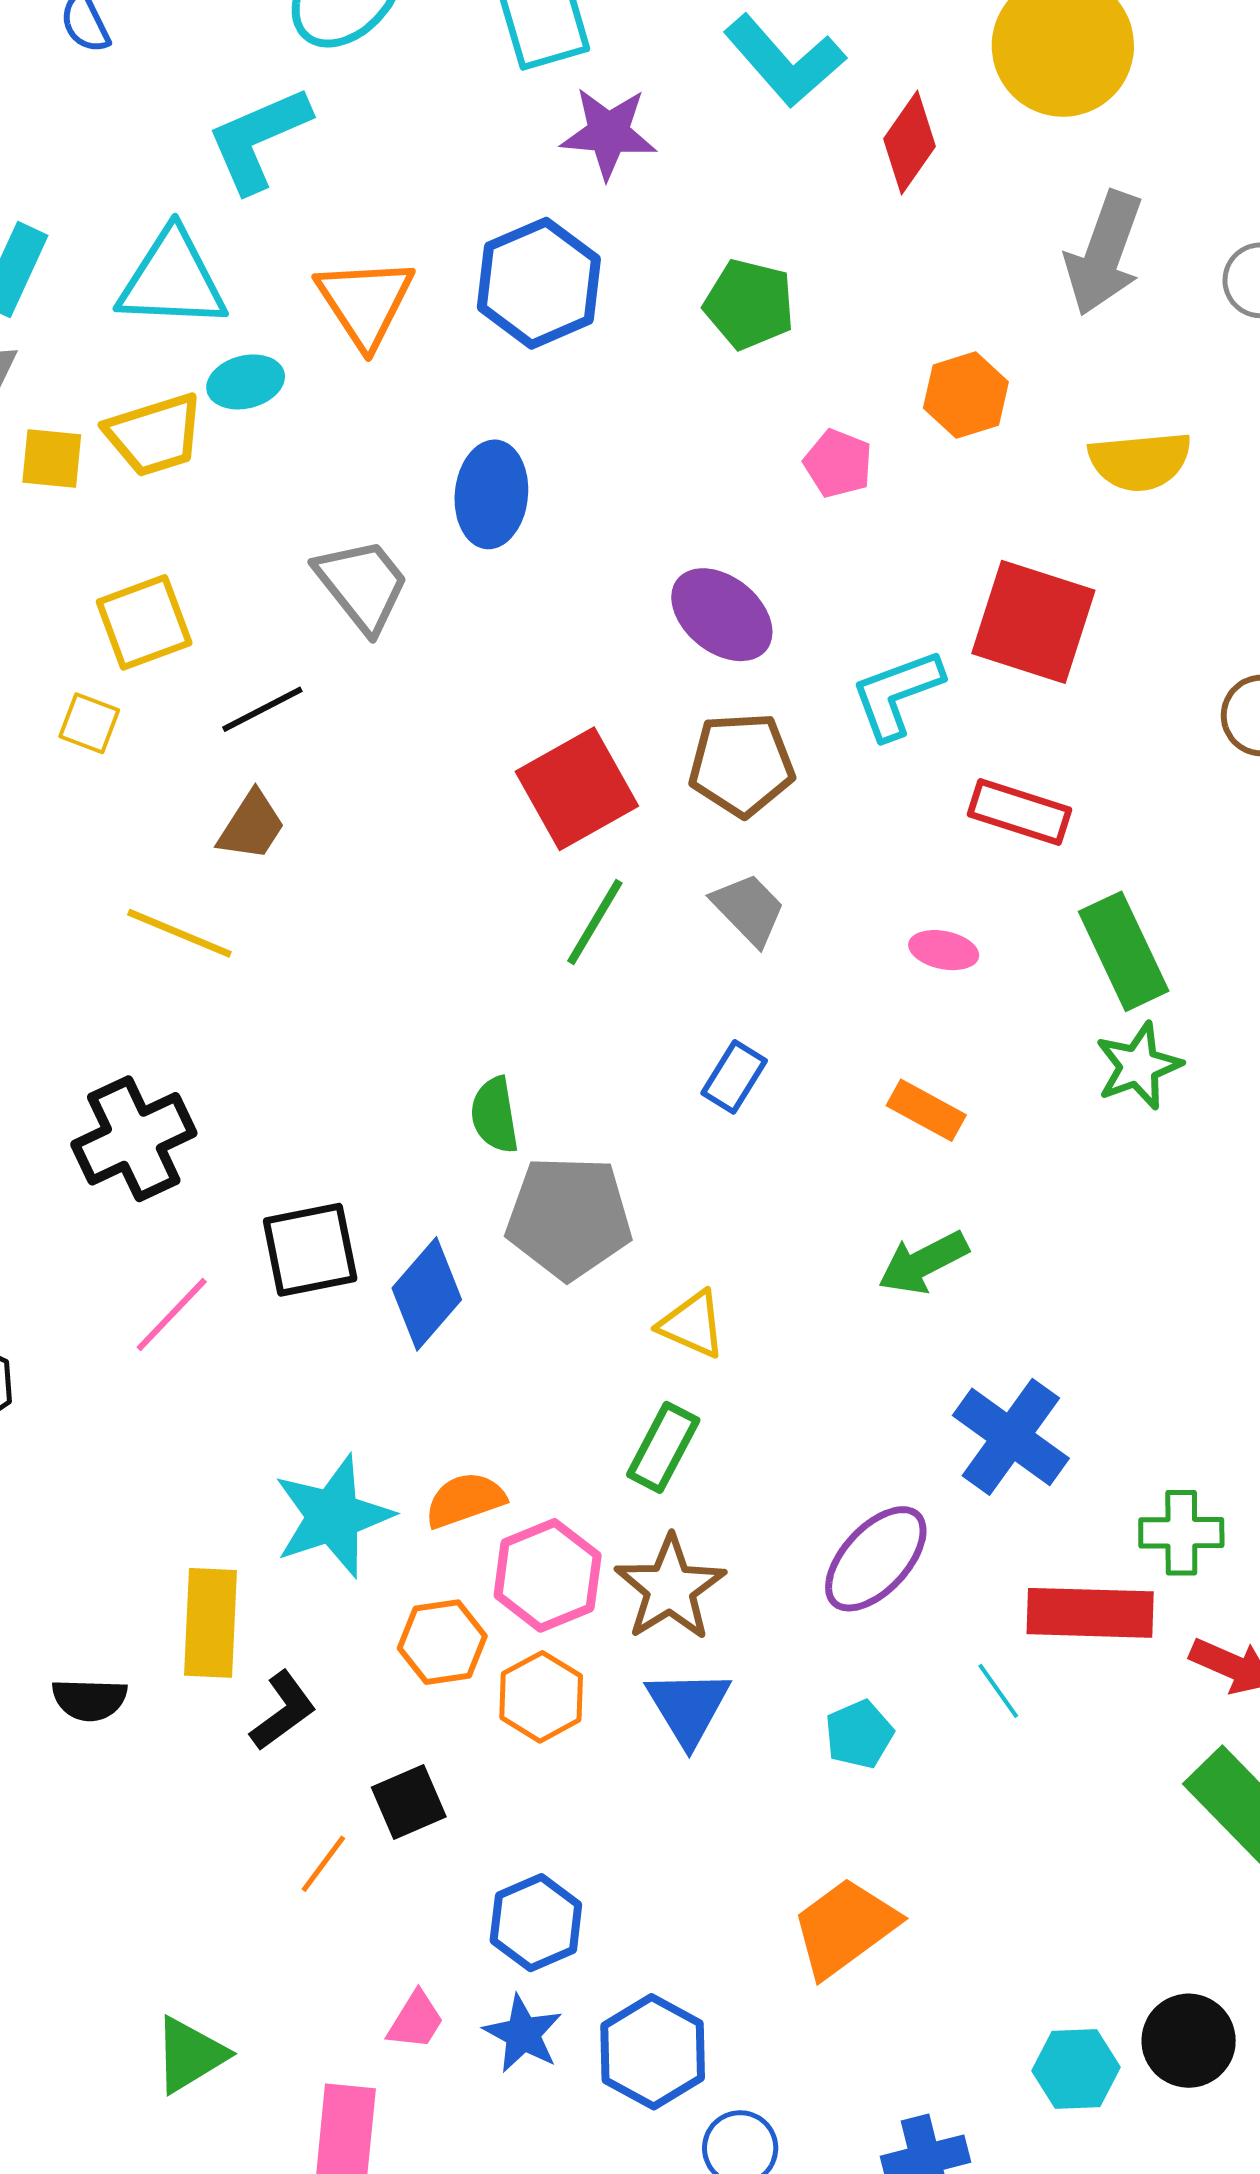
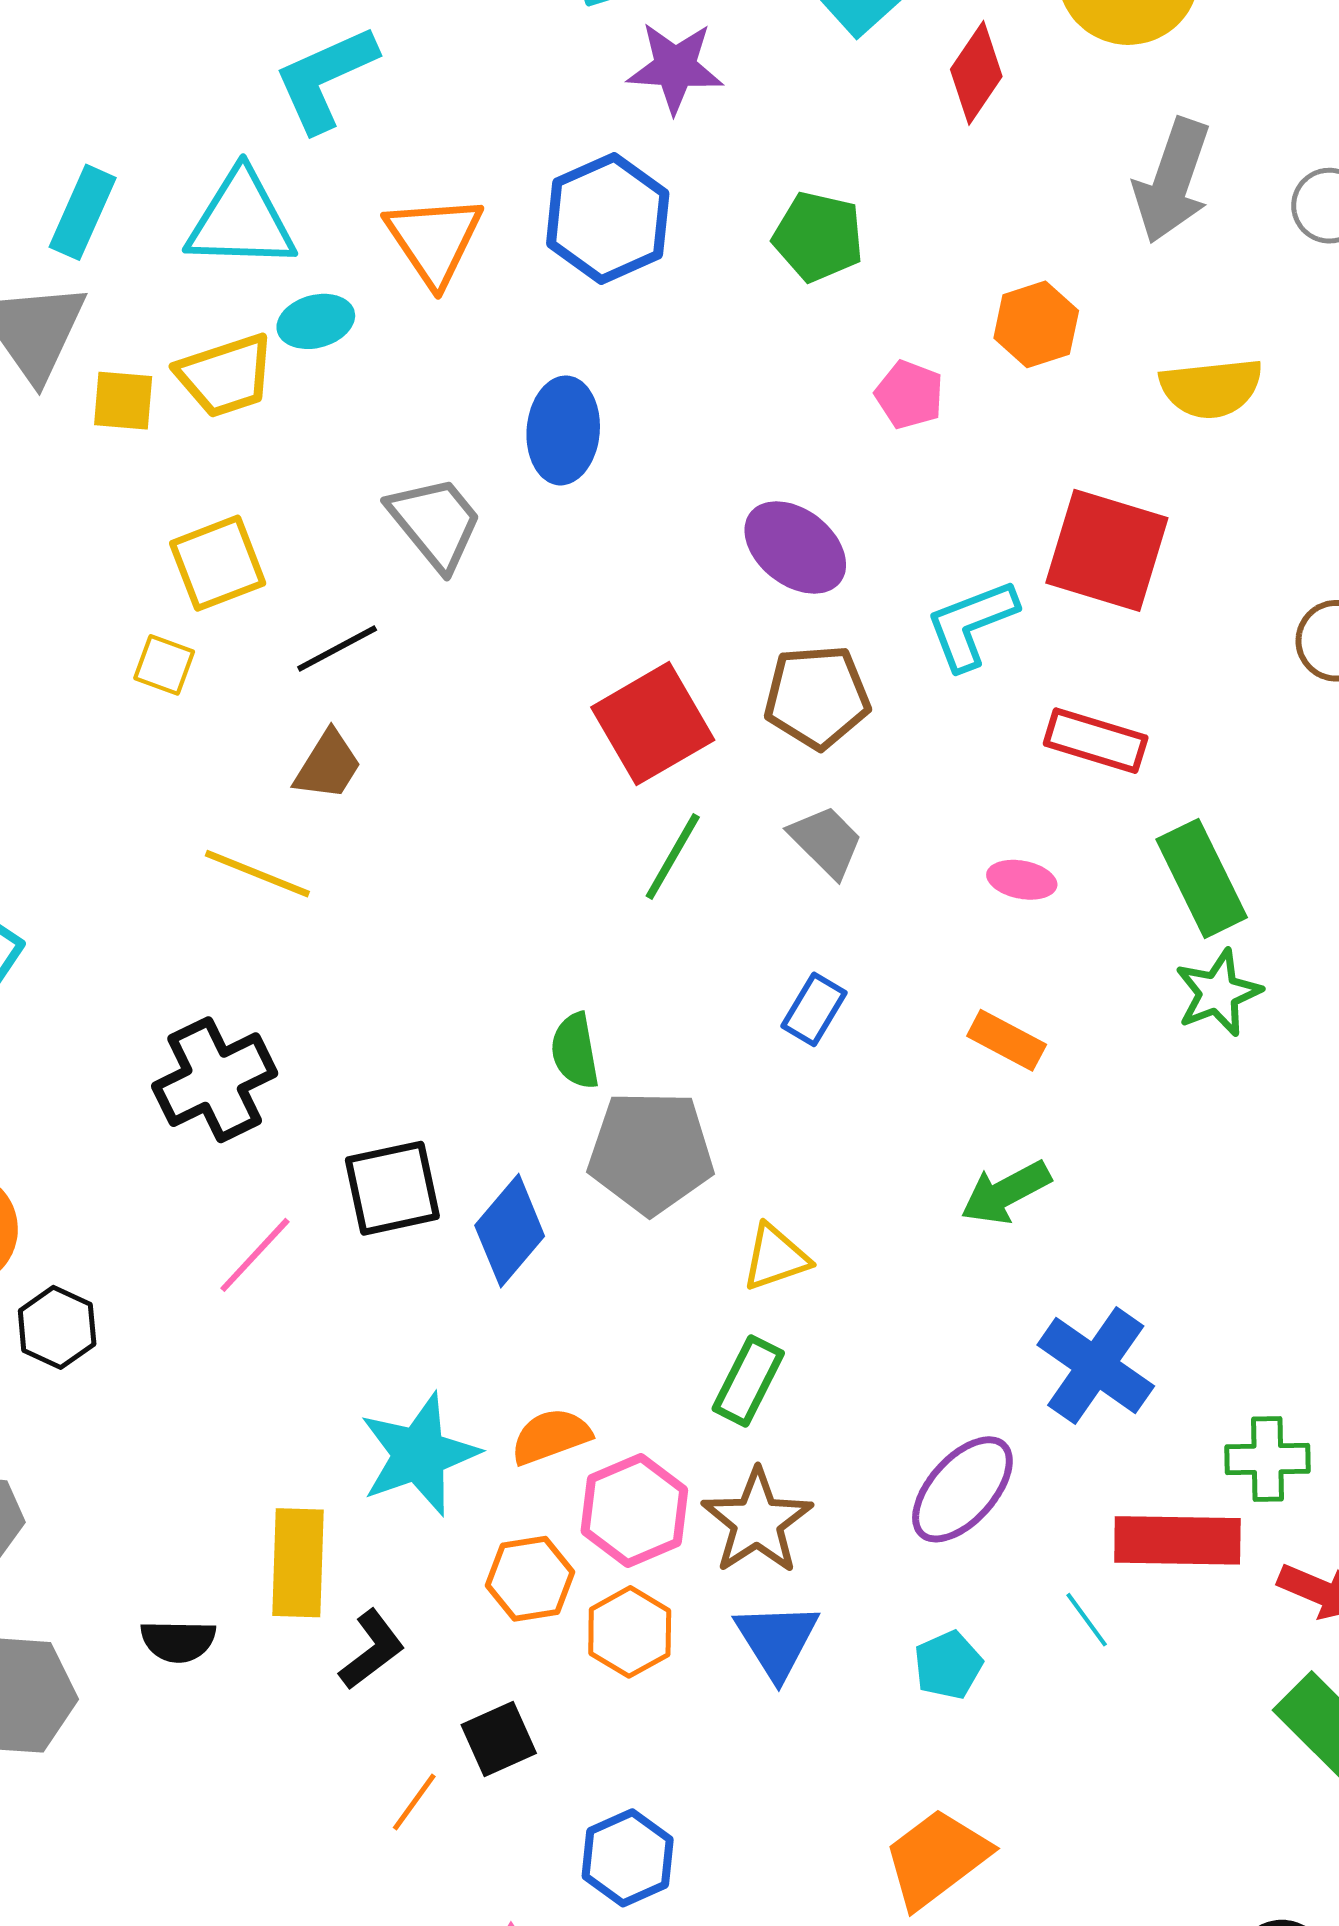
yellow triangle: (692, 1324) -> (776, 1257), turned -42

